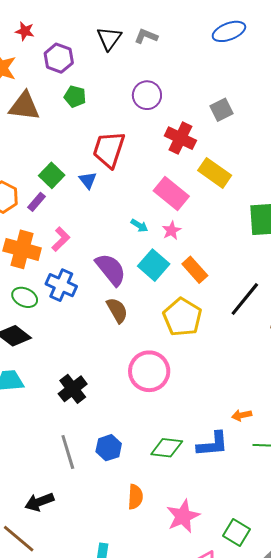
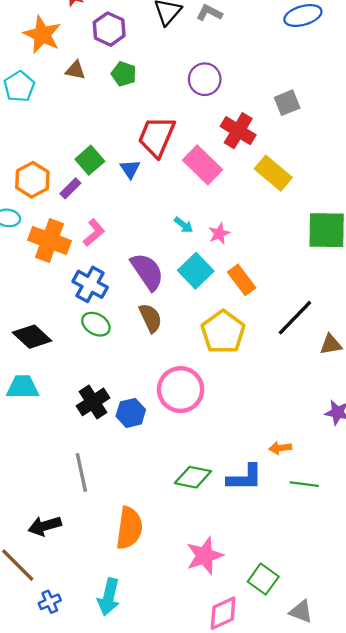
brown triangle: (24, 106) -> (75, 70), moved, size x0.6
pink rectangle: (171, 193) -> (202, 165), moved
green ellipse: (25, 297) -> (96, 324), moved
blue hexagon: (109, 448) -> (131, 413), moved
orange semicircle: (135, 497) -> (129, 528), moved, size x1.5

